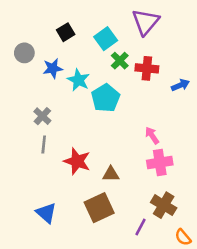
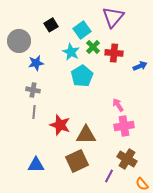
gray circle: (24, 53) -> (19, 41), size x1.5
blue star: (53, 68) -> (36, 63), moved
cyan star: (79, 80) -> (71, 52), moved
gray cross: (42, 116) -> (33, 90), turned -32
brown triangle: (111, 174) -> (86, 135), size x1.5
blue triangle: (46, 213) -> (36, 165), turned -42

